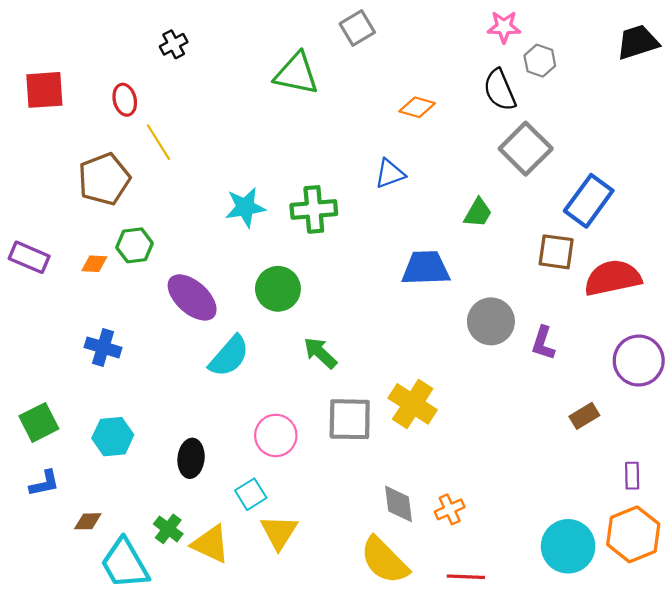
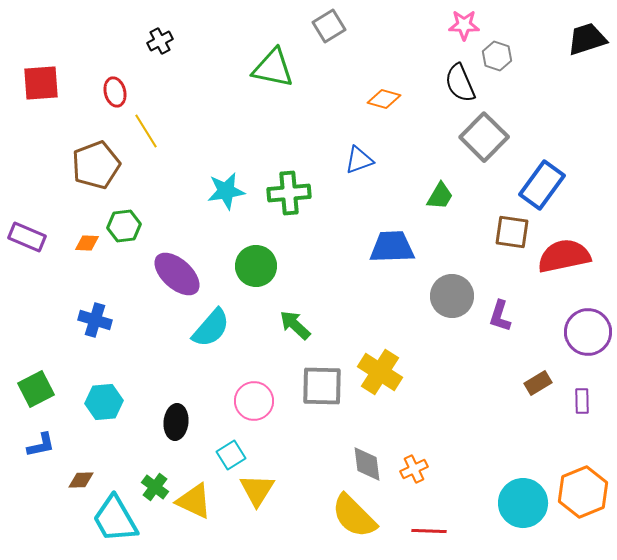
purple rectangle: (632, 476) -> (582, 401), moved

